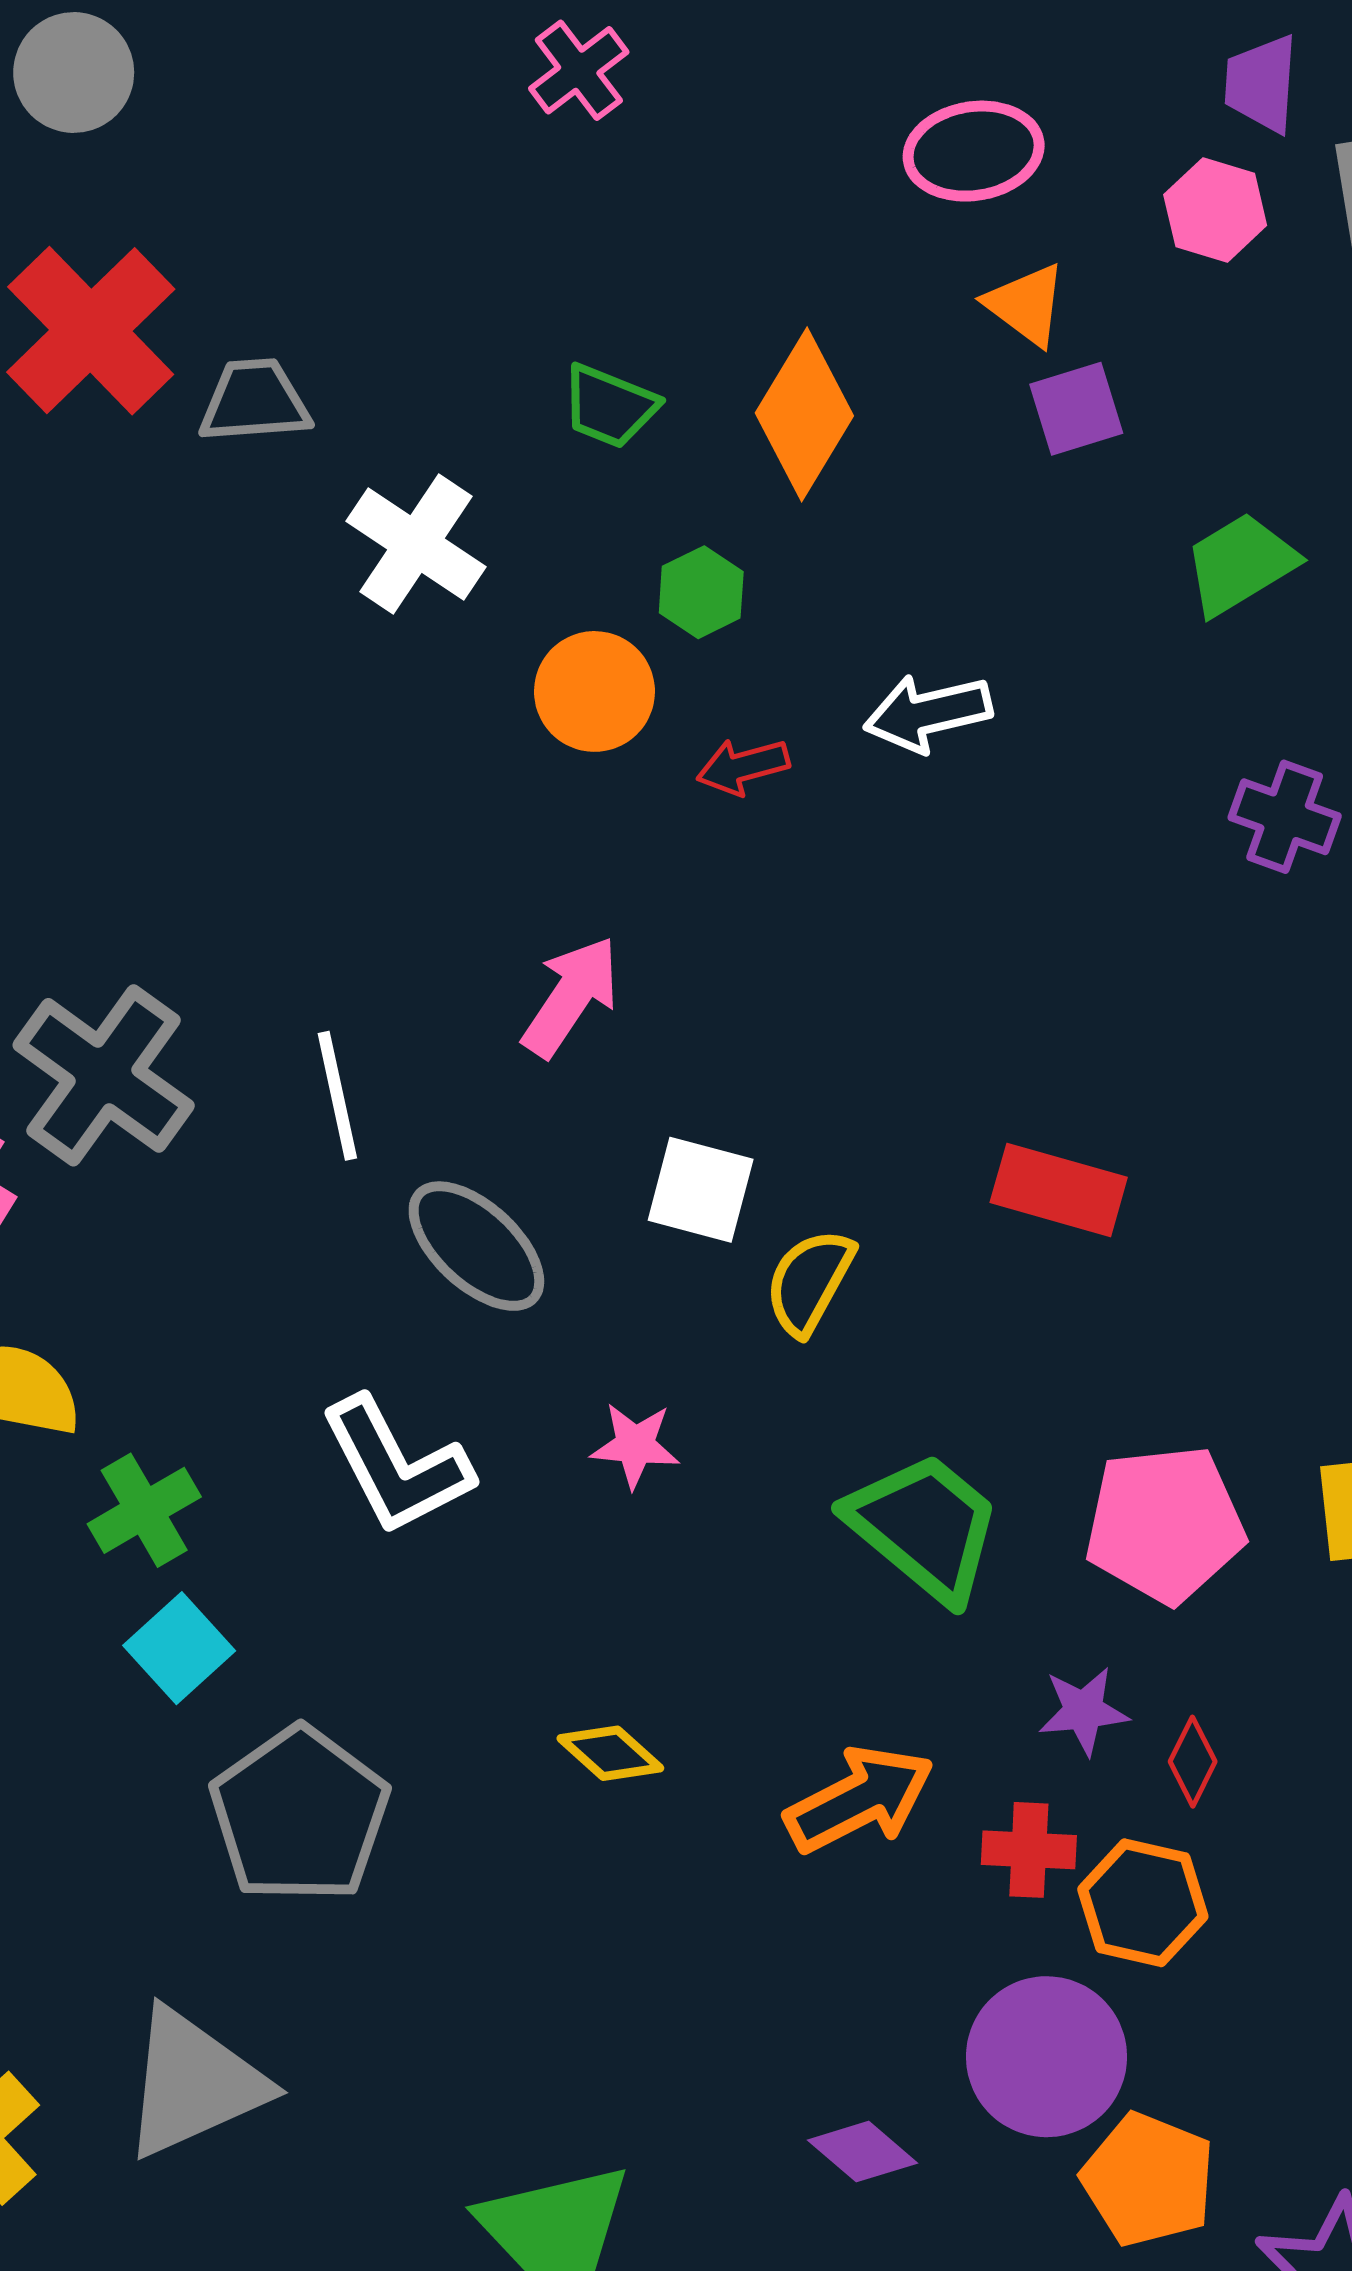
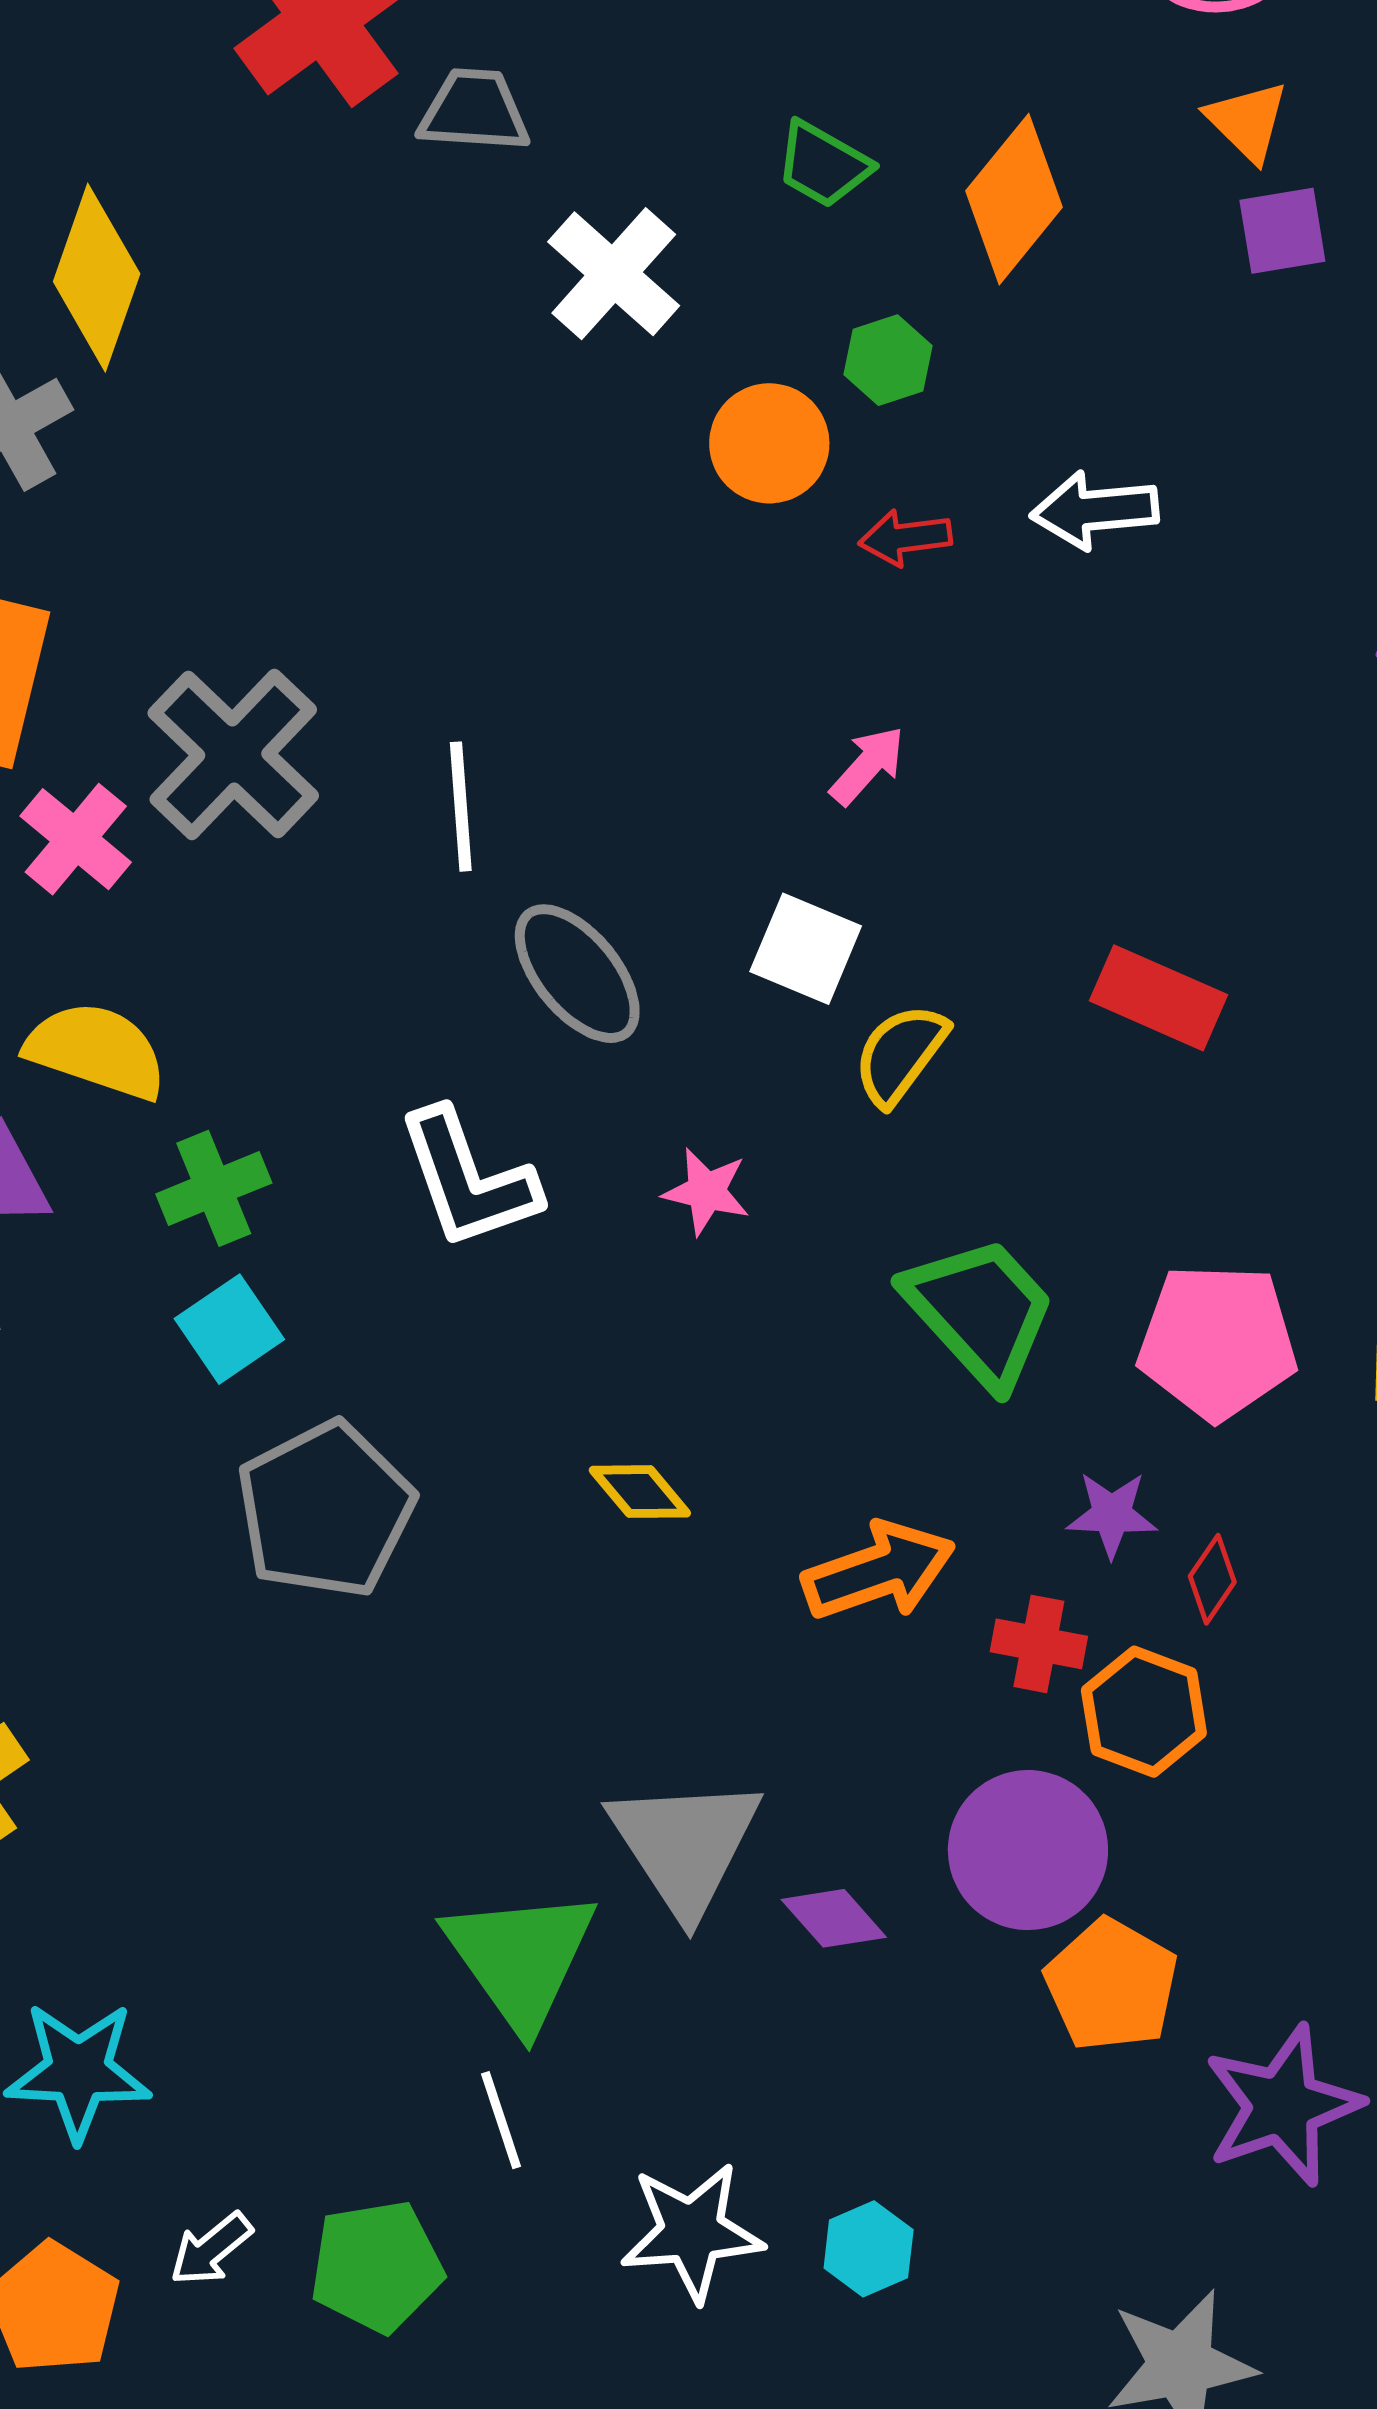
pink arrow: (571, 997) -> (867, 765), moved, size x0.7
gray triangle: (194, 2083) -> (685, 1845), moved, turned -47

